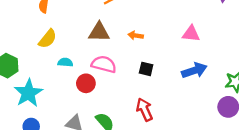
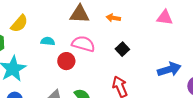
yellow semicircle: (48, 39) -> (19, 24), moved
black square: (146, 69) -> (122, 49), turned 32
blue arrow: (194, 70) -> (169, 69), moved

